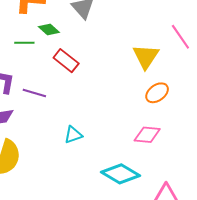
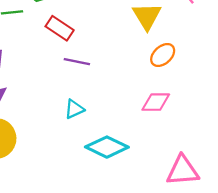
purple line: (34, 93) -> (77, 62), moved
cyan diamond: (120, 174) -> (107, 147), moved

